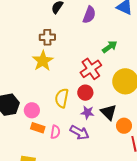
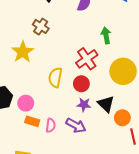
brown cross: (47, 37) -> (41, 26), turned 35
green arrow: (110, 47) -> (106, 35), turned -63
yellow star: (43, 61) -> (23, 52), moved
yellow semicircle: (62, 98) -> (55, 77), moved

